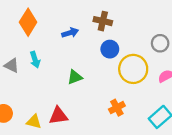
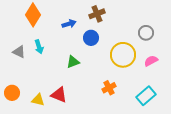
brown cross: (103, 21) -> (97, 14), turned -35
blue circle: (110, 49) -> (91, 38), moved
red triangle: (58, 116) -> (59, 95), turned 30

